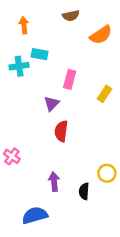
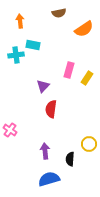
pink rectangle: (70, 79) -> (69, 70), moved
blue semicircle: (35, 215) -> (49, 179), moved

